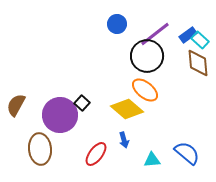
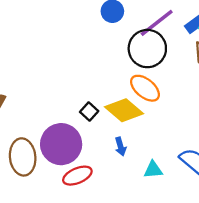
black square: (82, 103) -> (89, 111), moved
purple circle: (60, 115) -> (61, 144), moved
red ellipse: (96, 154) -> (77, 176), moved, turned 30

